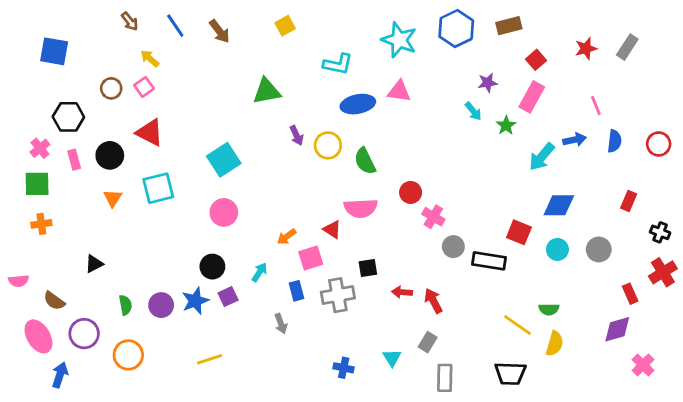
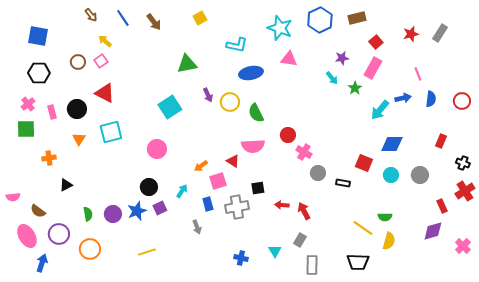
pink triangle: (399, 91) -> (289, 59), moved
black hexagon: (68, 117) -> (39, 73), moved
cyan square: (224, 160) -> (170, 107), moved
orange cross: (41, 224) -> (49, 158), moved
black rectangle: (489, 261) -> (343, 183), size x0.6
pink cross: (643, 365) -> (463, 246), moved

